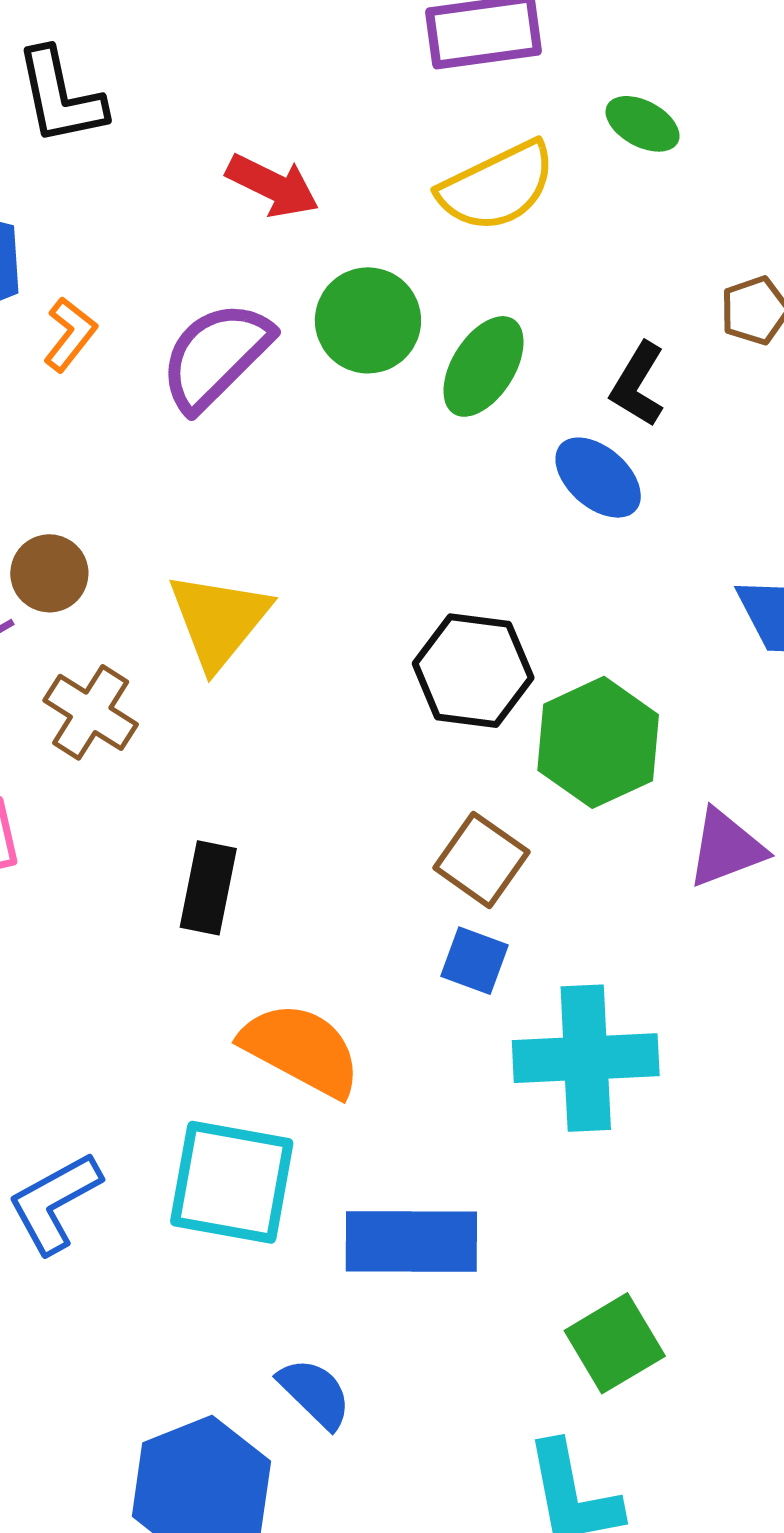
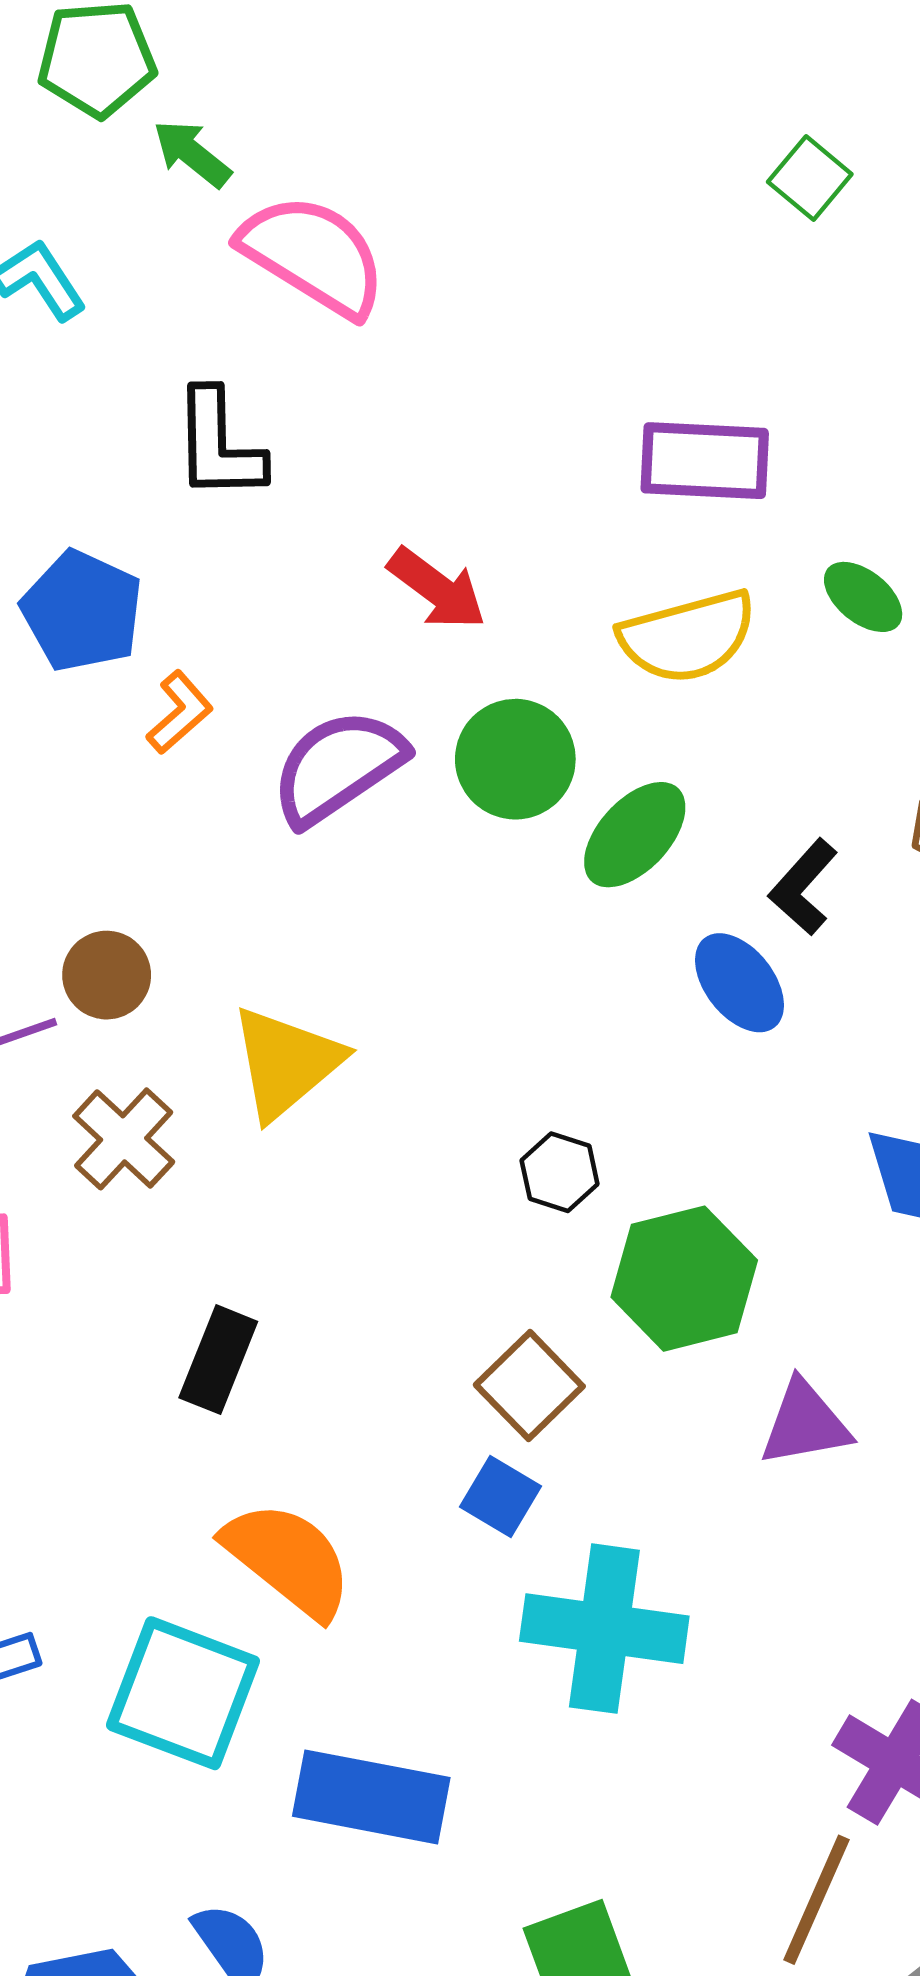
black hexagon: (473, 671) -> (560, 1172), size x0.6

